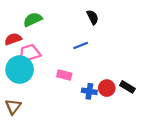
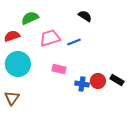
black semicircle: (93, 17) -> (85, 16), turned -32
pink trapezoid: (29, 53) -> (50, 38), moved

